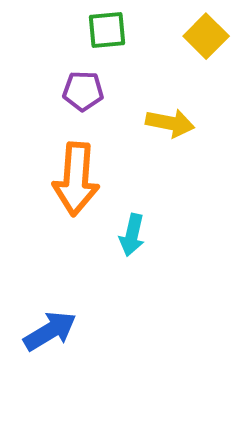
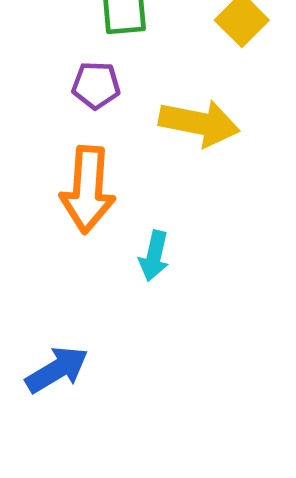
yellow arrow: (170, 123) -> (199, 123), size x1.4

